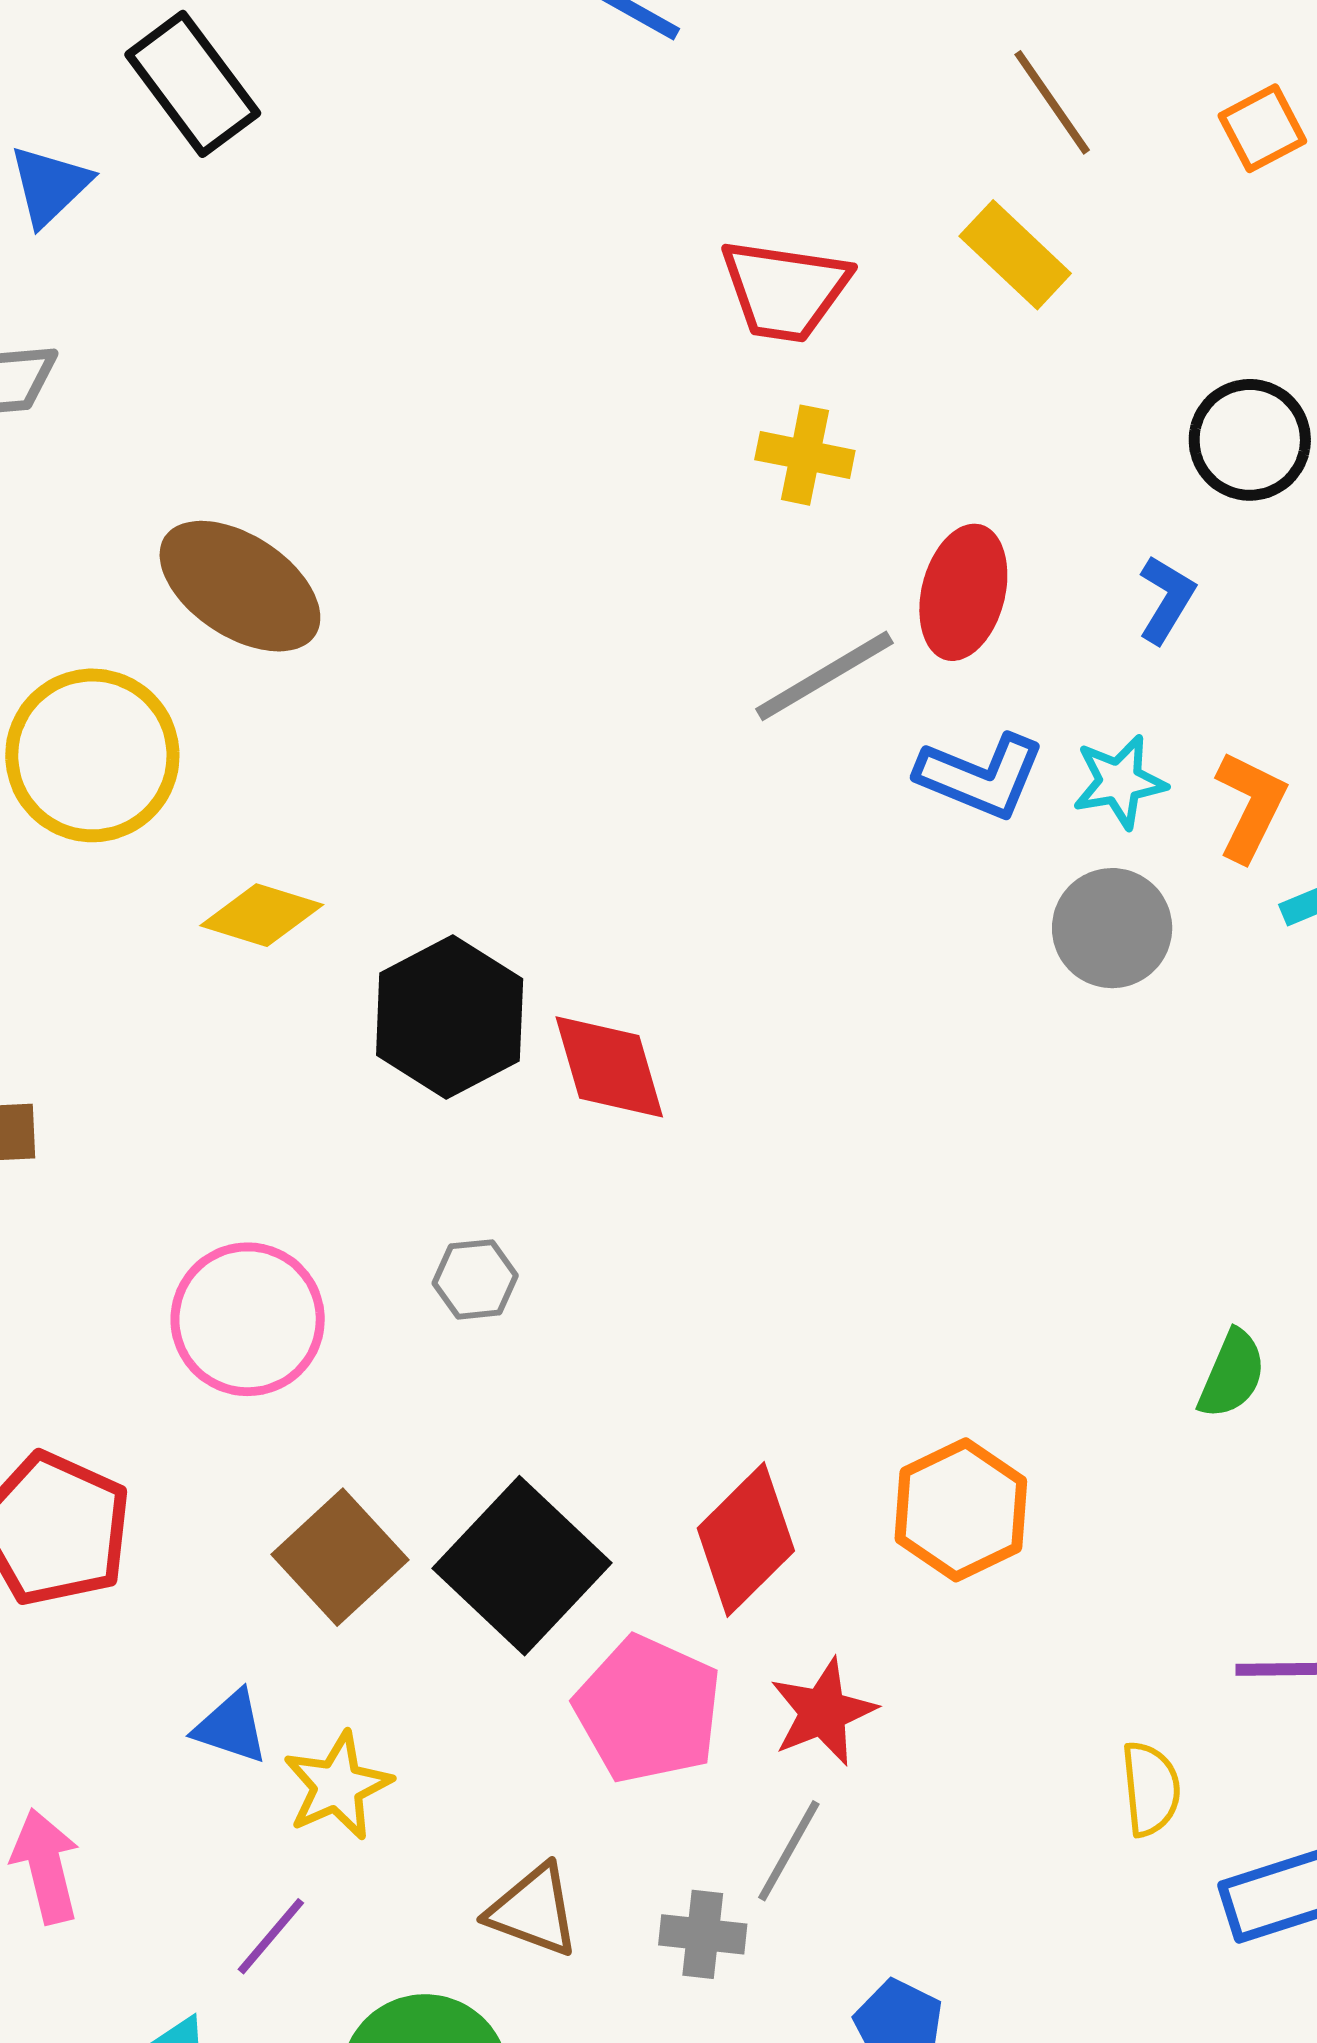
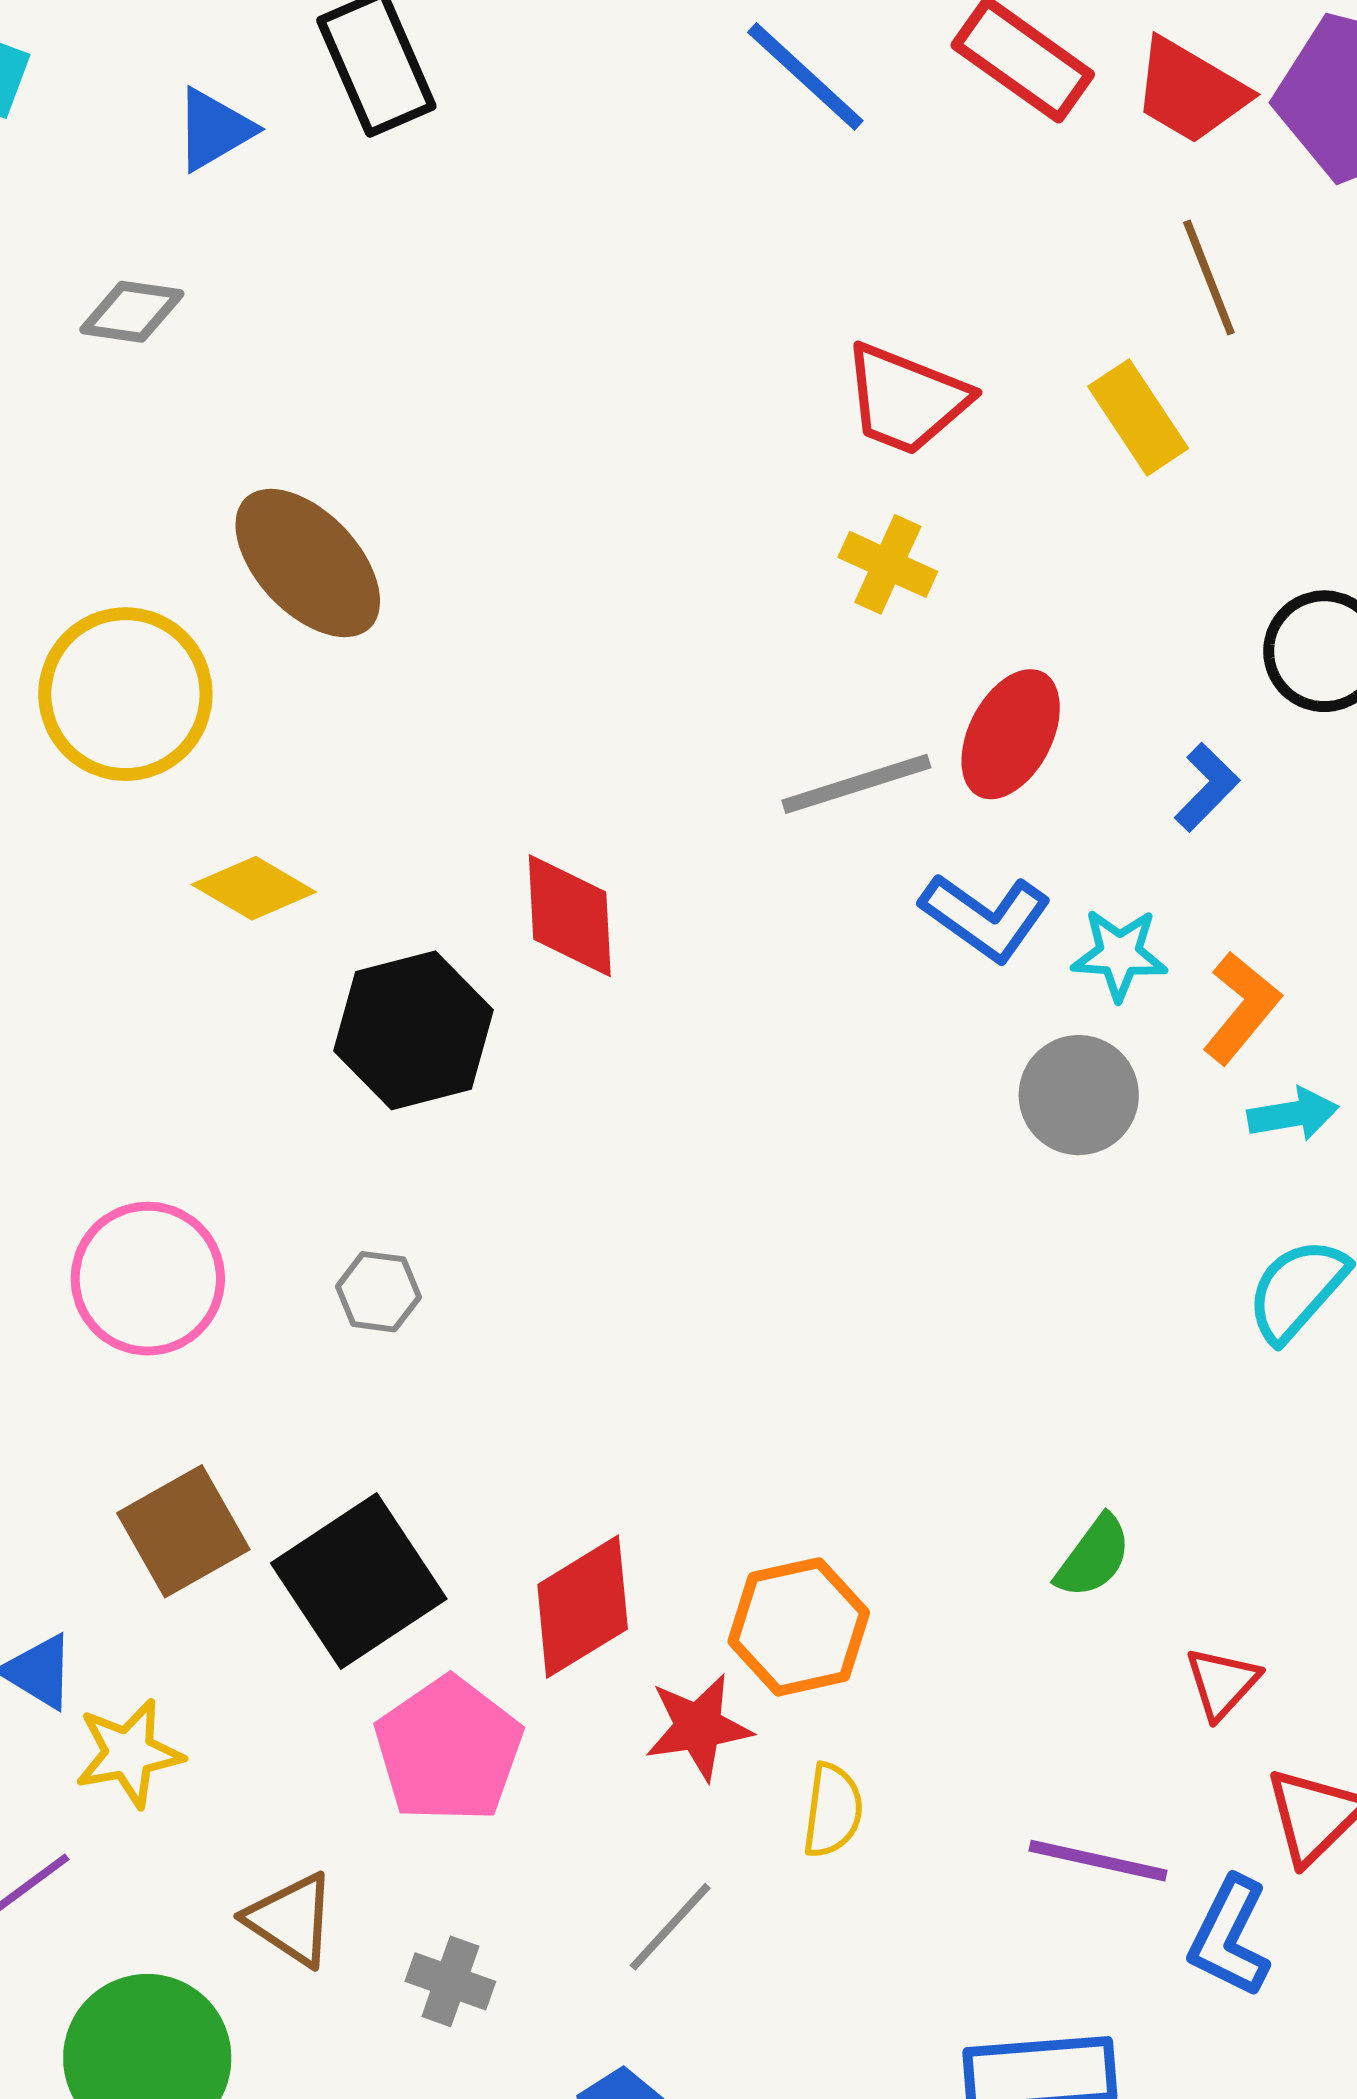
red diamond: (609, 1067) -> (570, 916), moved
red star: (823, 1712) -> (698, 1727), moved
yellow semicircle: (1151, 1789) -> (833, 1810), moved
gray line: (789, 1851) -> (670, 1927), moved

